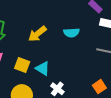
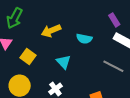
cyan triangle: (43, 68) -> (64, 62), moved

